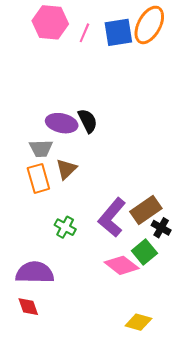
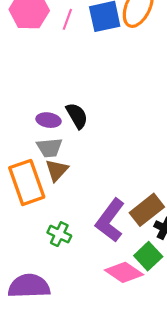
purple ellipse: (62, 123) -> (48, 120), size x0.7
gray trapezoid: (41, 148) -> (49, 148), moved
orange rectangle: (38, 178) -> (27, 182), size x1.4

